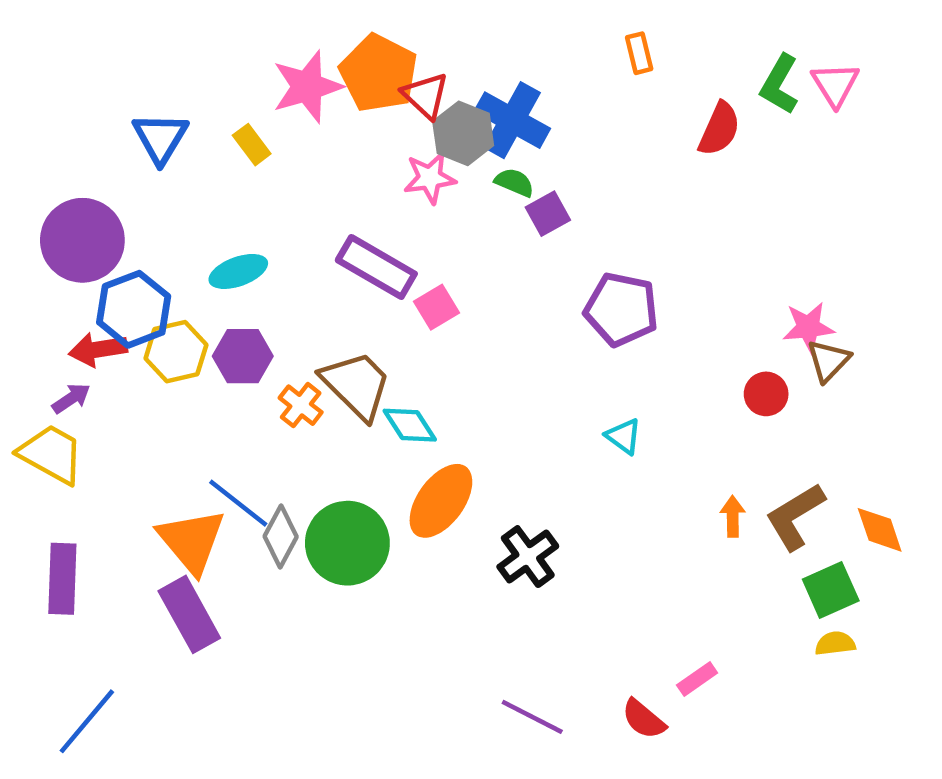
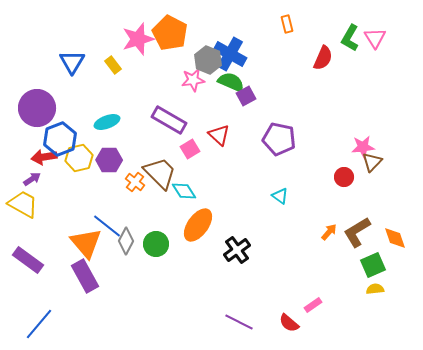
red triangle: (425, 96) -> (219, 135), moved
green semicircle: (514, 182) -> (231, 82), size x1.5
pink square: (436, 307) -> (190, 149), moved
orange arrow: (733, 516) -> (329, 232), turned 42
green circle: (347, 543) -> (156, 244), size x0.7
purple rectangle: (62, 579) -> (28, 260), turned -56

